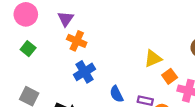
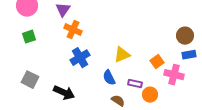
green square: (28, 49) -> (29, 37), turned 32
yellow triangle: (153, 59) -> (122, 55), moved

